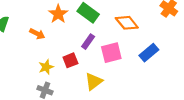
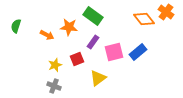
orange star: (58, 14) -> (69, 27), moved, turned -30
orange diamond: (127, 23) -> (144, 19), moved
blue rectangle: (149, 53) -> (138, 52), moved

